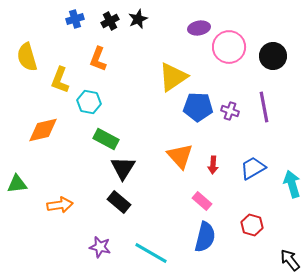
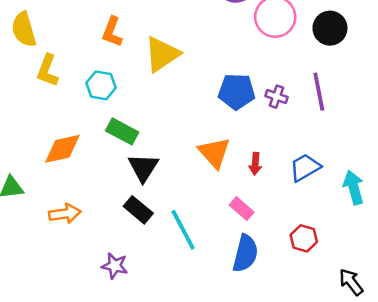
yellow triangle: (173, 77) -> (162, 54), moved
yellow L-shape: (60, 80) -> (47, 70), moved
orange diamond: (43, 130) -> (62, 149), moved
cyan line: (151, 253) -> (183, 230), moved, turned 32

